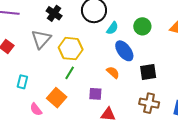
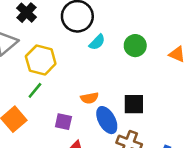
blue ellipse: (124, 51) -> (107, 120), moved
orange semicircle: (113, 72) -> (89, 98), turned 120

